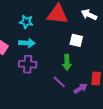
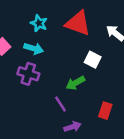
green arrow: (67, 62) -> (75, 83), turned 49
purple arrow: (81, 88) -> (72, 127), moved

